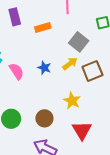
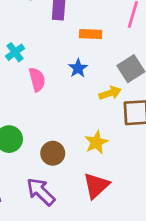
blue star: (44, 68) -> (78, 68), moved

